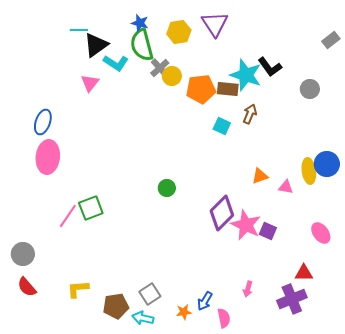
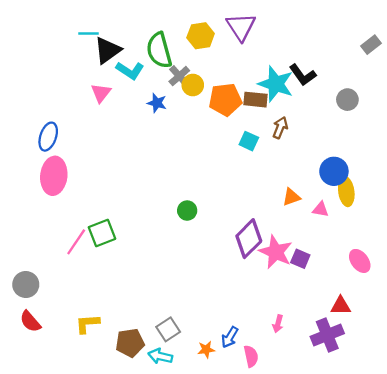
blue star: (140, 23) -> (157, 103), moved
blue circle: (327, 164) -> (334, 171), moved

